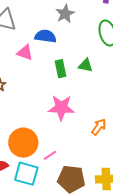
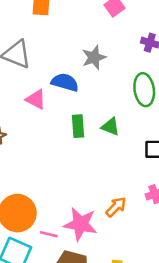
pink star: (61, 108) -> (80, 224), moved
pink line: (50, 155) -> (49, 234), turned 40

